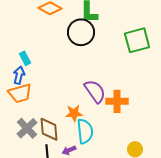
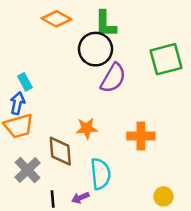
purple semicircle: (95, 91) -> (113, 78), moved, turned 65
orange star: (74, 113) -> (87, 128), moved
brown diamond: (49, 129) -> (60, 151), moved

